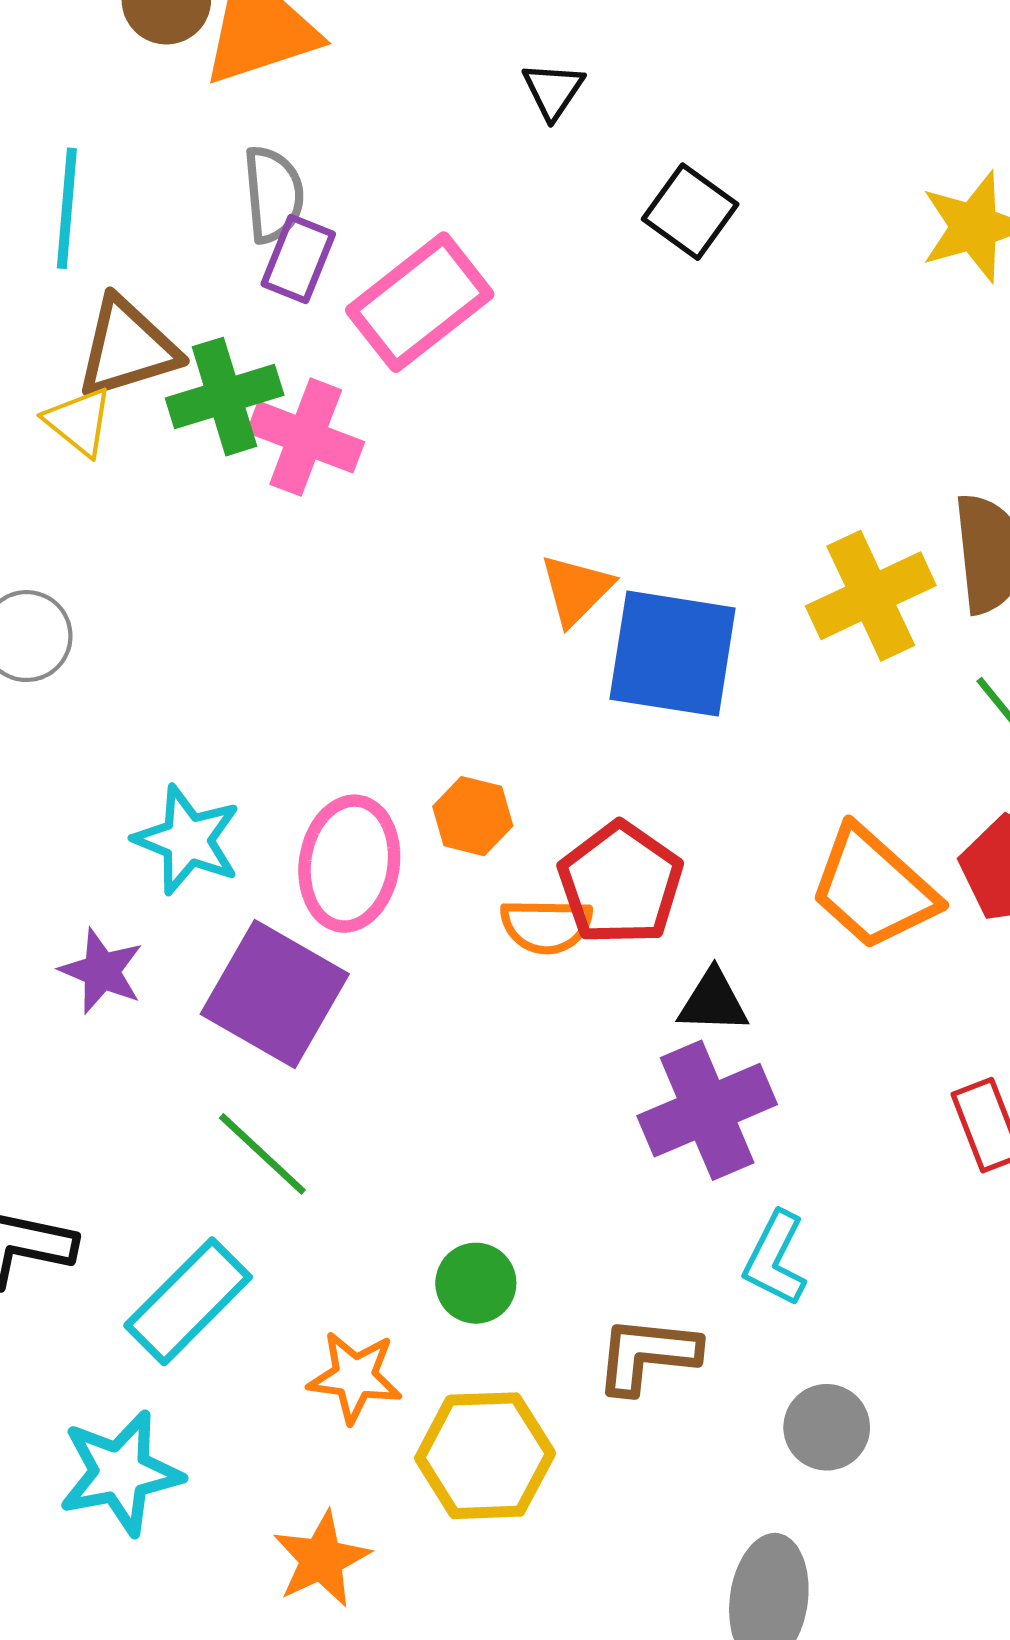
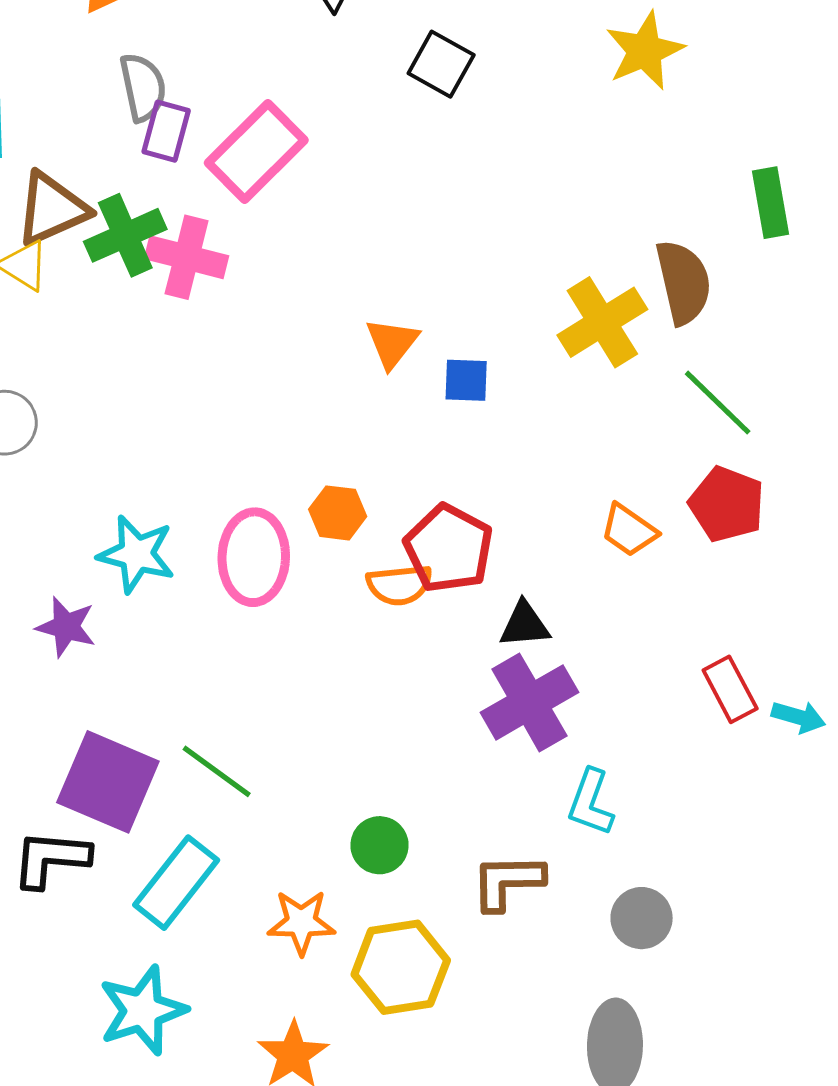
blue square: (673, 654) -> (466, 380), size x0.5
orange trapezoid: (873, 888) -> (629, 530), size x0.6
purple star: (102, 971) -> (66, 627), moved
purple square: (275, 994) -> (108, 782), moved

